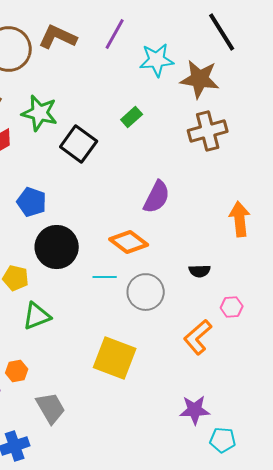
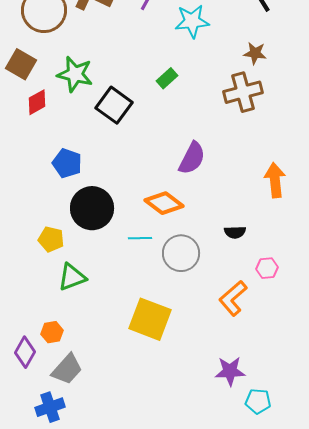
brown star: (200, 79) -> (255, 53), moved, size x0.6
gray trapezoid: (51, 408) -> (67, 369), moved, turned 72

